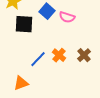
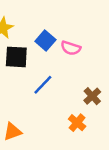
orange cross: (59, 55) -> (77, 123), moved
blue line: (38, 59) -> (43, 85), moved

